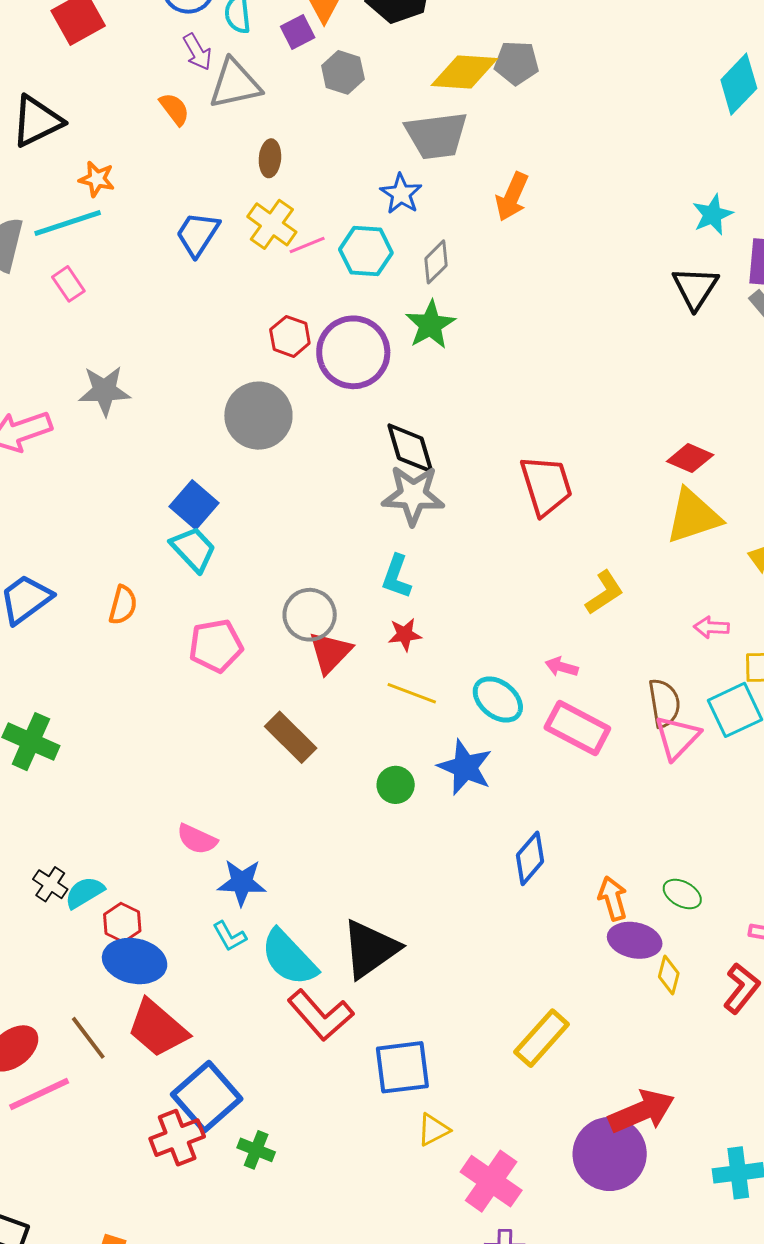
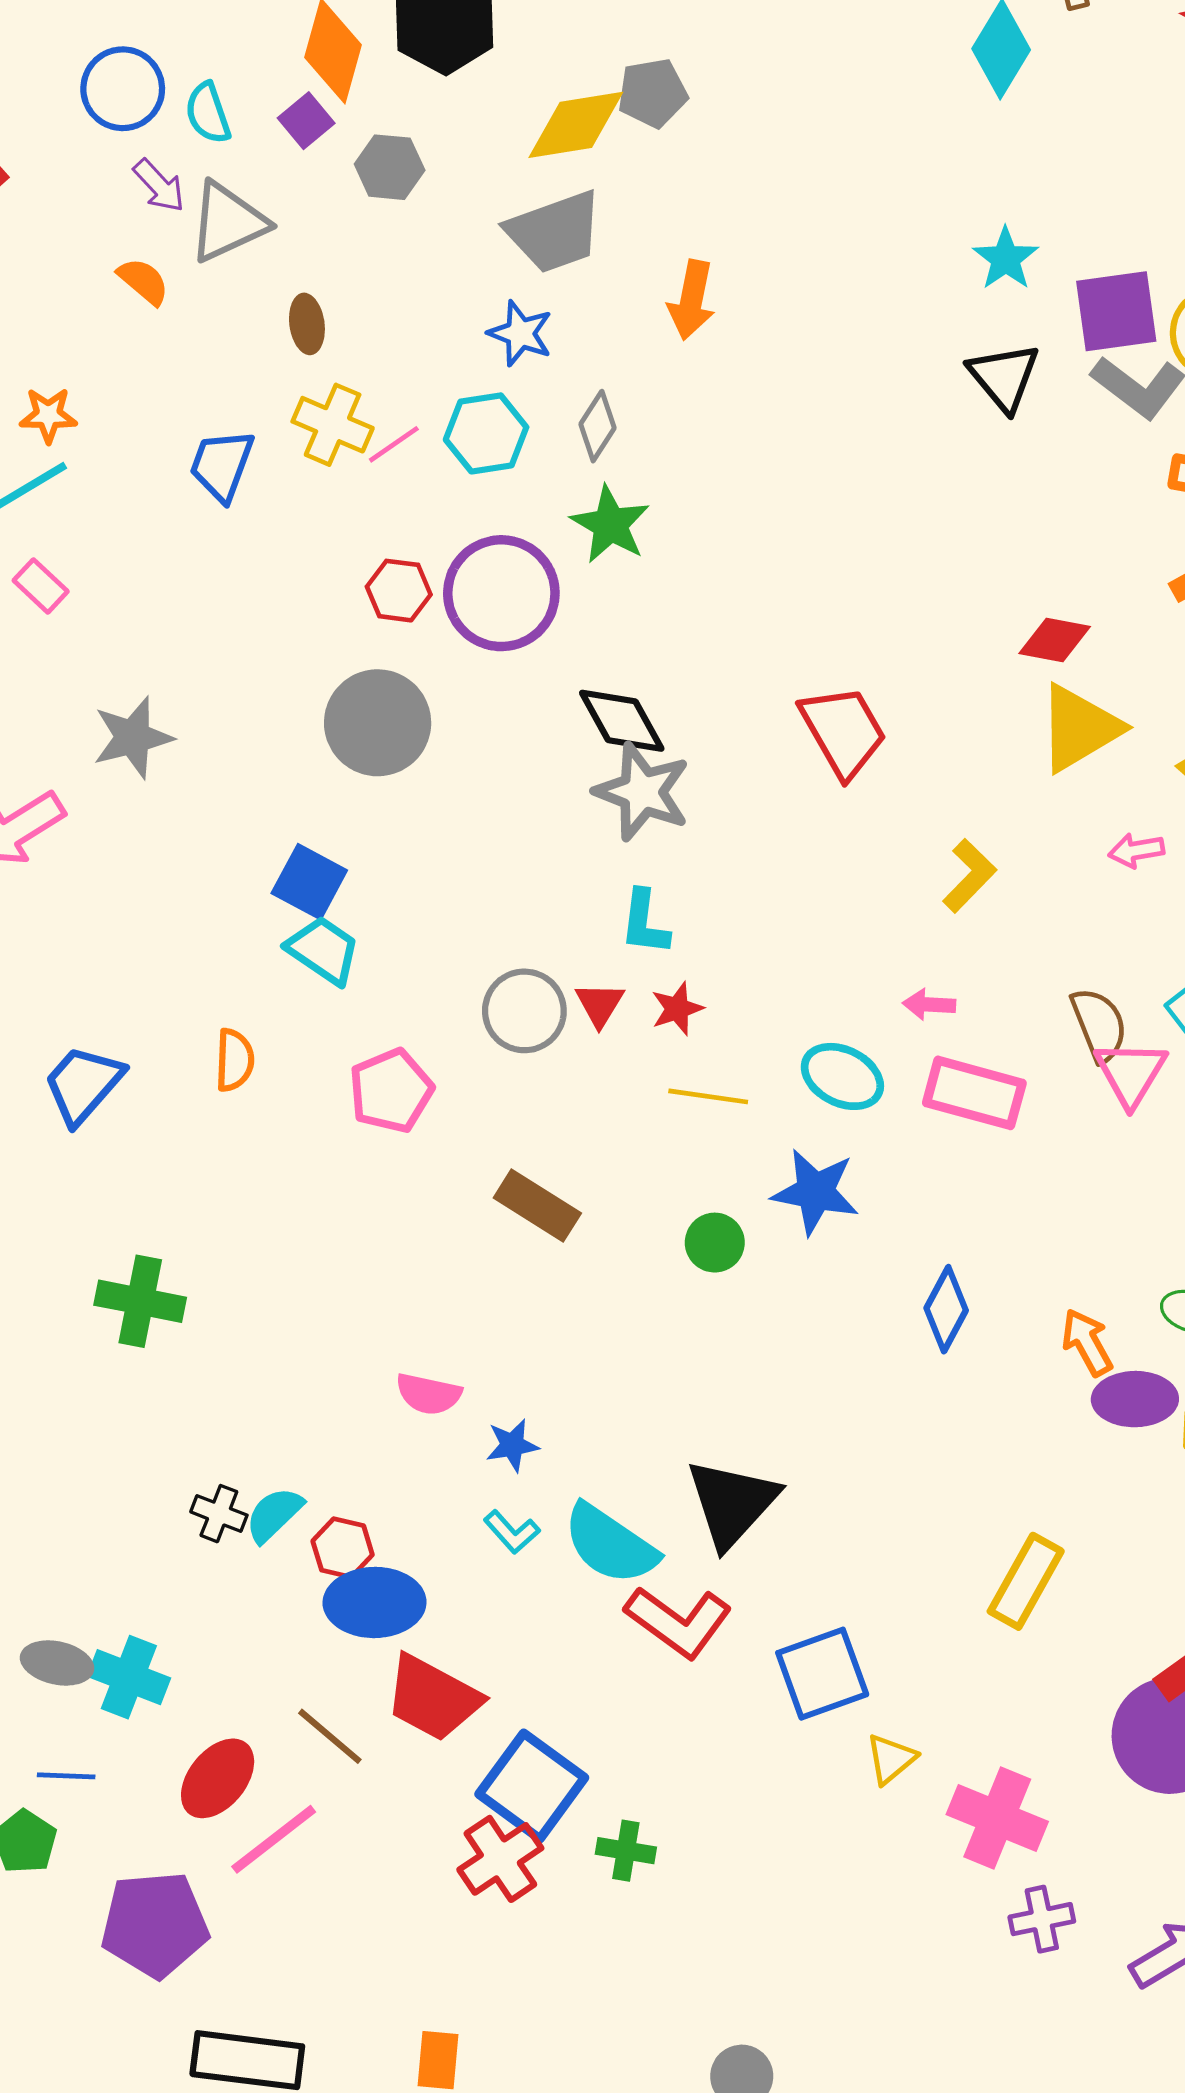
gray star: (413, 495) -> (642, 792), turned 30
pink arrow: (711, 627) -> (1136, 850), moved
red triangle: (330, 652) -> (600, 1004), moved, size x0.7
blue star: (242, 883) -> (512, 1445), size x0.7

